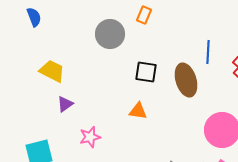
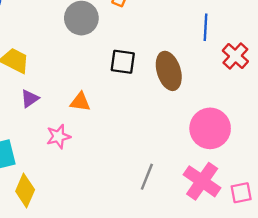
blue line: (208, 52) -> (205, 27), moved
orange triangle: (138, 111) -> (80, 102), moved

